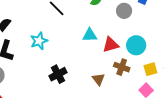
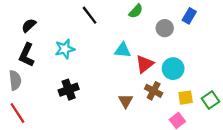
red triangle: (111, 45) -> (145, 64), turned -30
black cross: (58, 74) -> (69, 90), moved

